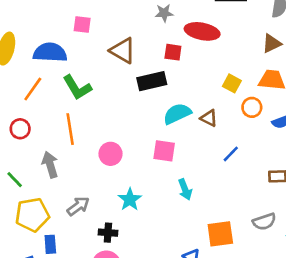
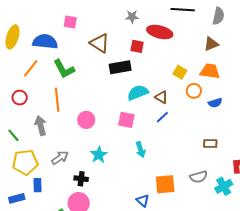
blue line: (231, 154) -> (162, 117), moved

